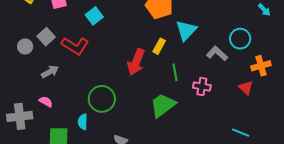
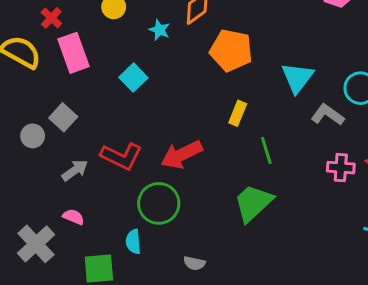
cyan triangle: (186, 30) -> (297, 78), moved
red L-shape: (75, 46) -> (121, 156), moved
red arrow: (136, 62) -> (182, 155), moved, turned 48
pink cross: (202, 86) -> (341, 168), moved
gray cross: (20, 116) -> (36, 244), turned -30

